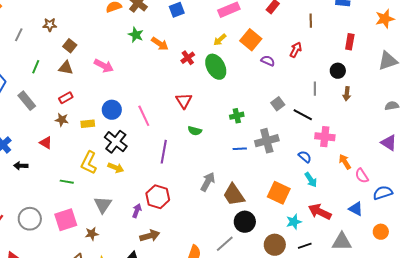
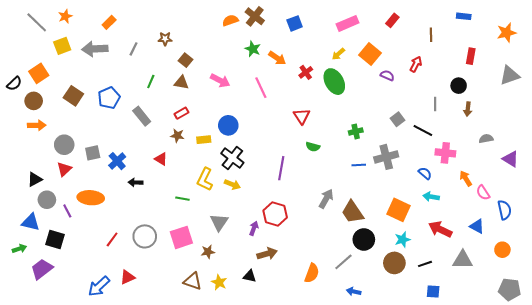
gray semicircle: (392, 106) -> (486, 139), moved
pink line: (144, 116) -> (261, 88), moved
cyan arrow: (311, 180) -> (431, 197), turned 133
blue semicircle: (383, 193) -> (504, 210), turned 96
cyan star: (294, 222) -> (403, 239), moved

